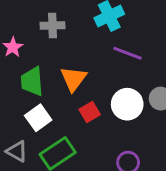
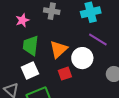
white circle: (127, 104) -> (82, 58), moved

